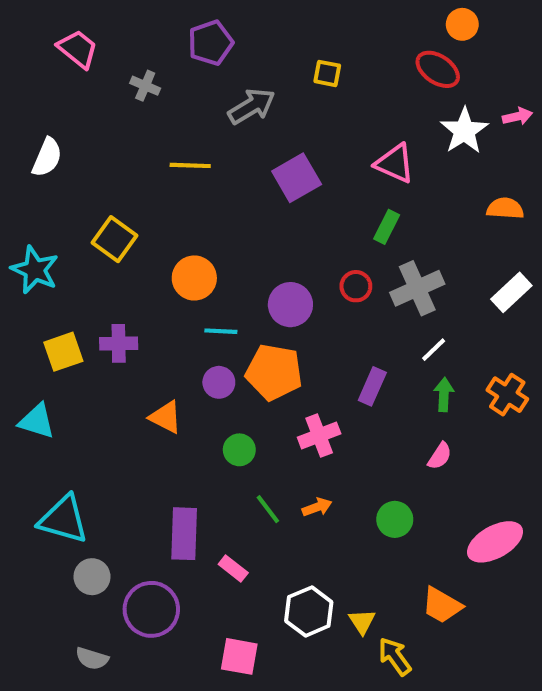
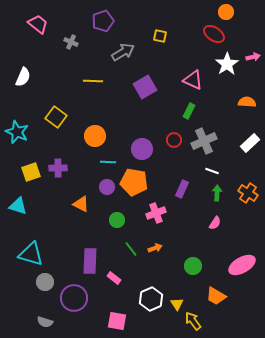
white line: (434, 350) -> (212, 171), turned 64
green circle: (395, 519) -> (193, 266), moved

